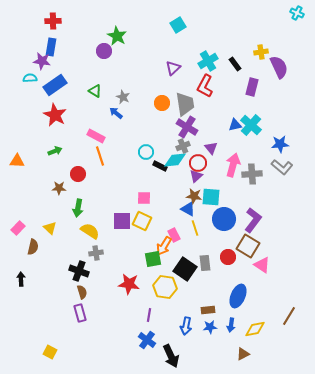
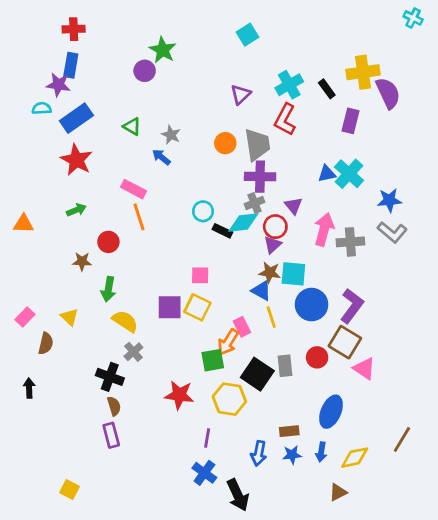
yellow cross: (261, 52) -> (363, 72), size x1.6
purple cross: (187, 127) -> (260, 177), turned -30
gray cross: (96, 253) -> (133, 352), turned -32

